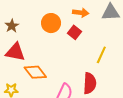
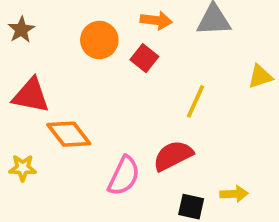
brown star: (12, 26) -> (21, 30), moved
red semicircle: (90, 83) -> (173, 156), turned -120

